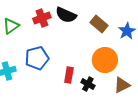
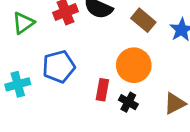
orange circle: (105, 60) -> (134, 65), moved

